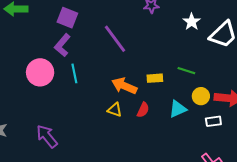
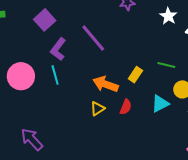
purple square: (67, 18) -> (45, 20), turned 30
purple L-shape: (62, 45) -> (58, 49), moved
yellow rectangle: (155, 78) -> (135, 75), turned -49
yellow triangle: (115, 110) -> (97, 109), turned -49

